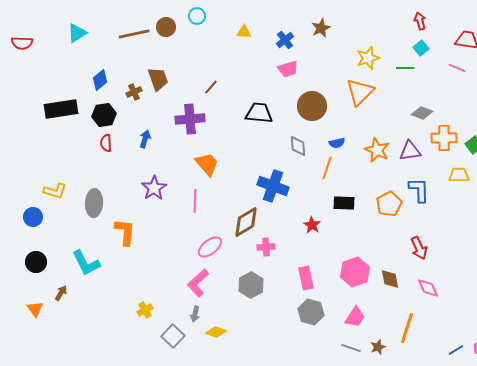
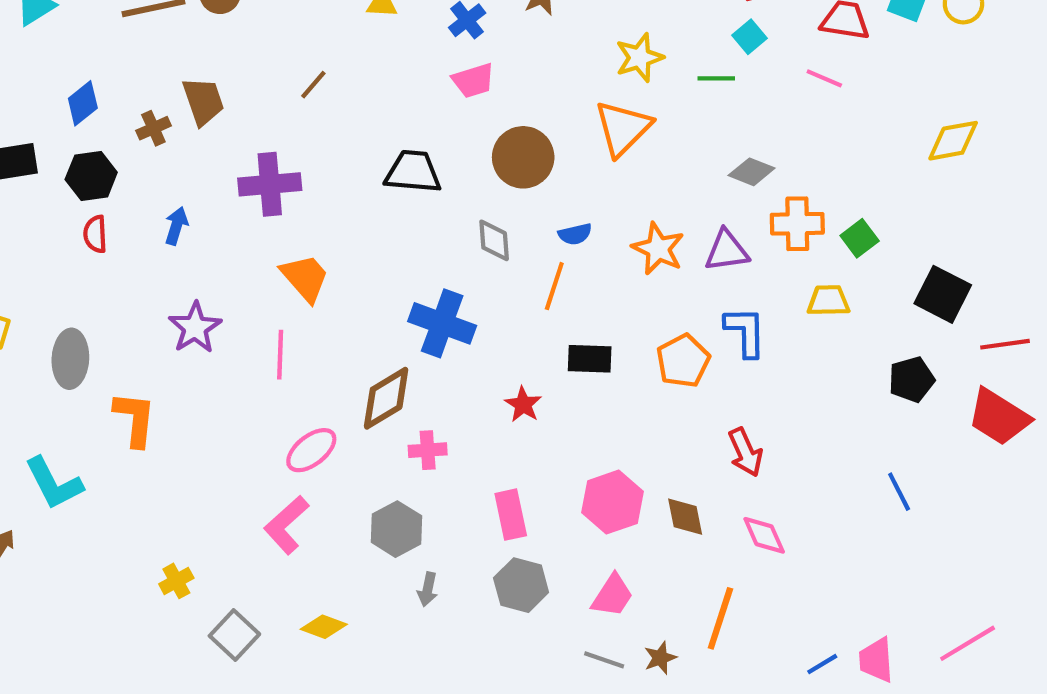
brown line: (211, 87) -> (313, 85), moved
gray arrow: (195, 314) -> (428, 589), moved

